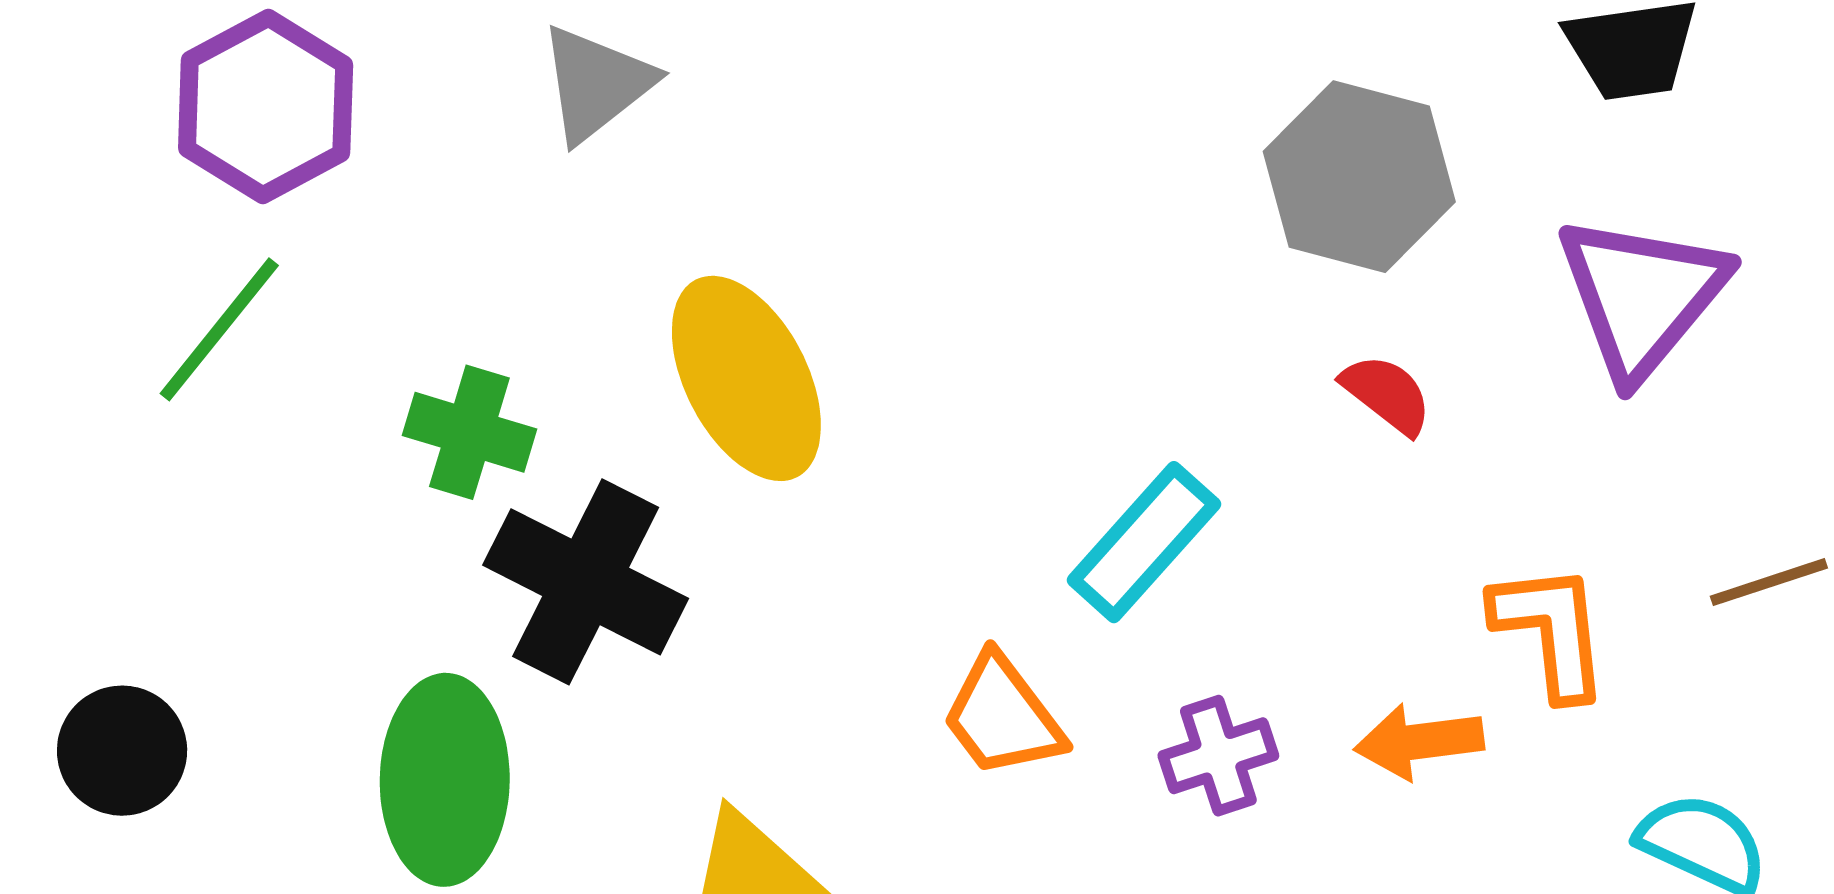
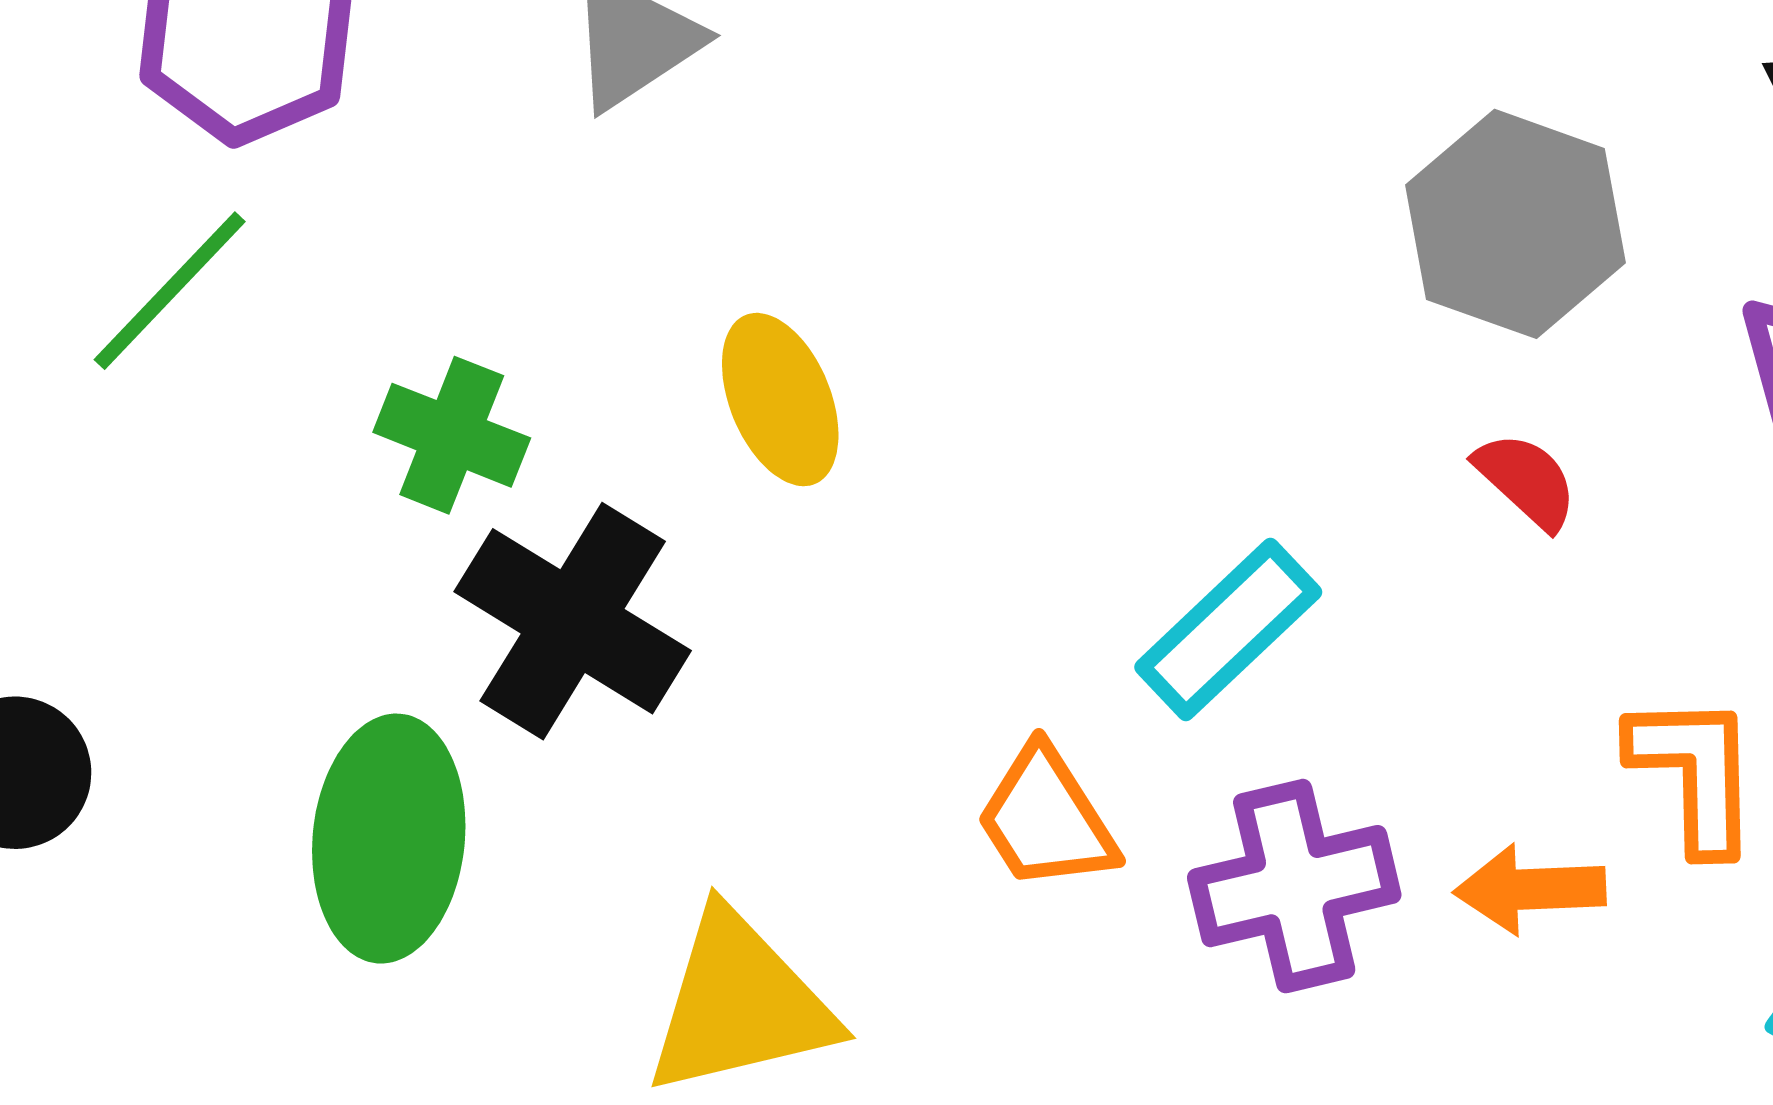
yellow ellipse: (746, 378) -> (780, 400), size x0.7
purple cross: (1218, 756) -> (1294, 886), size x1.5

